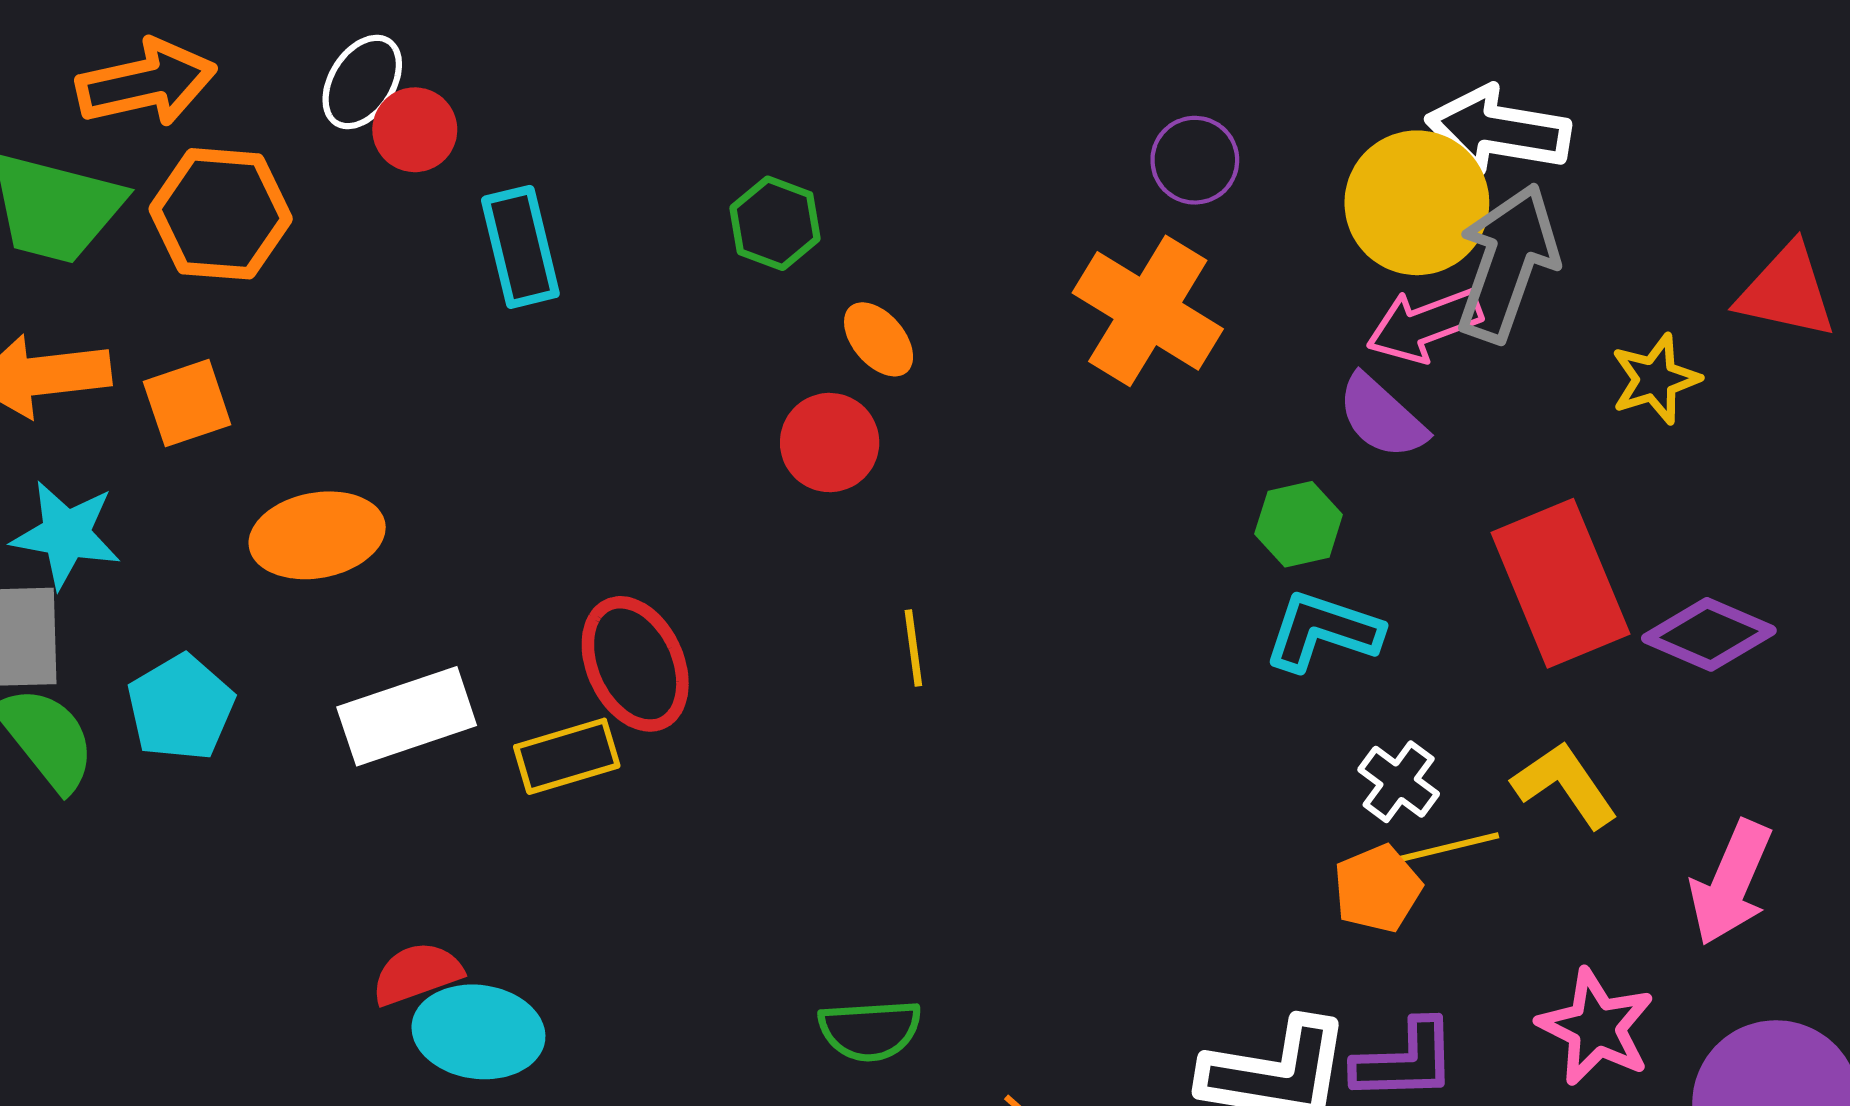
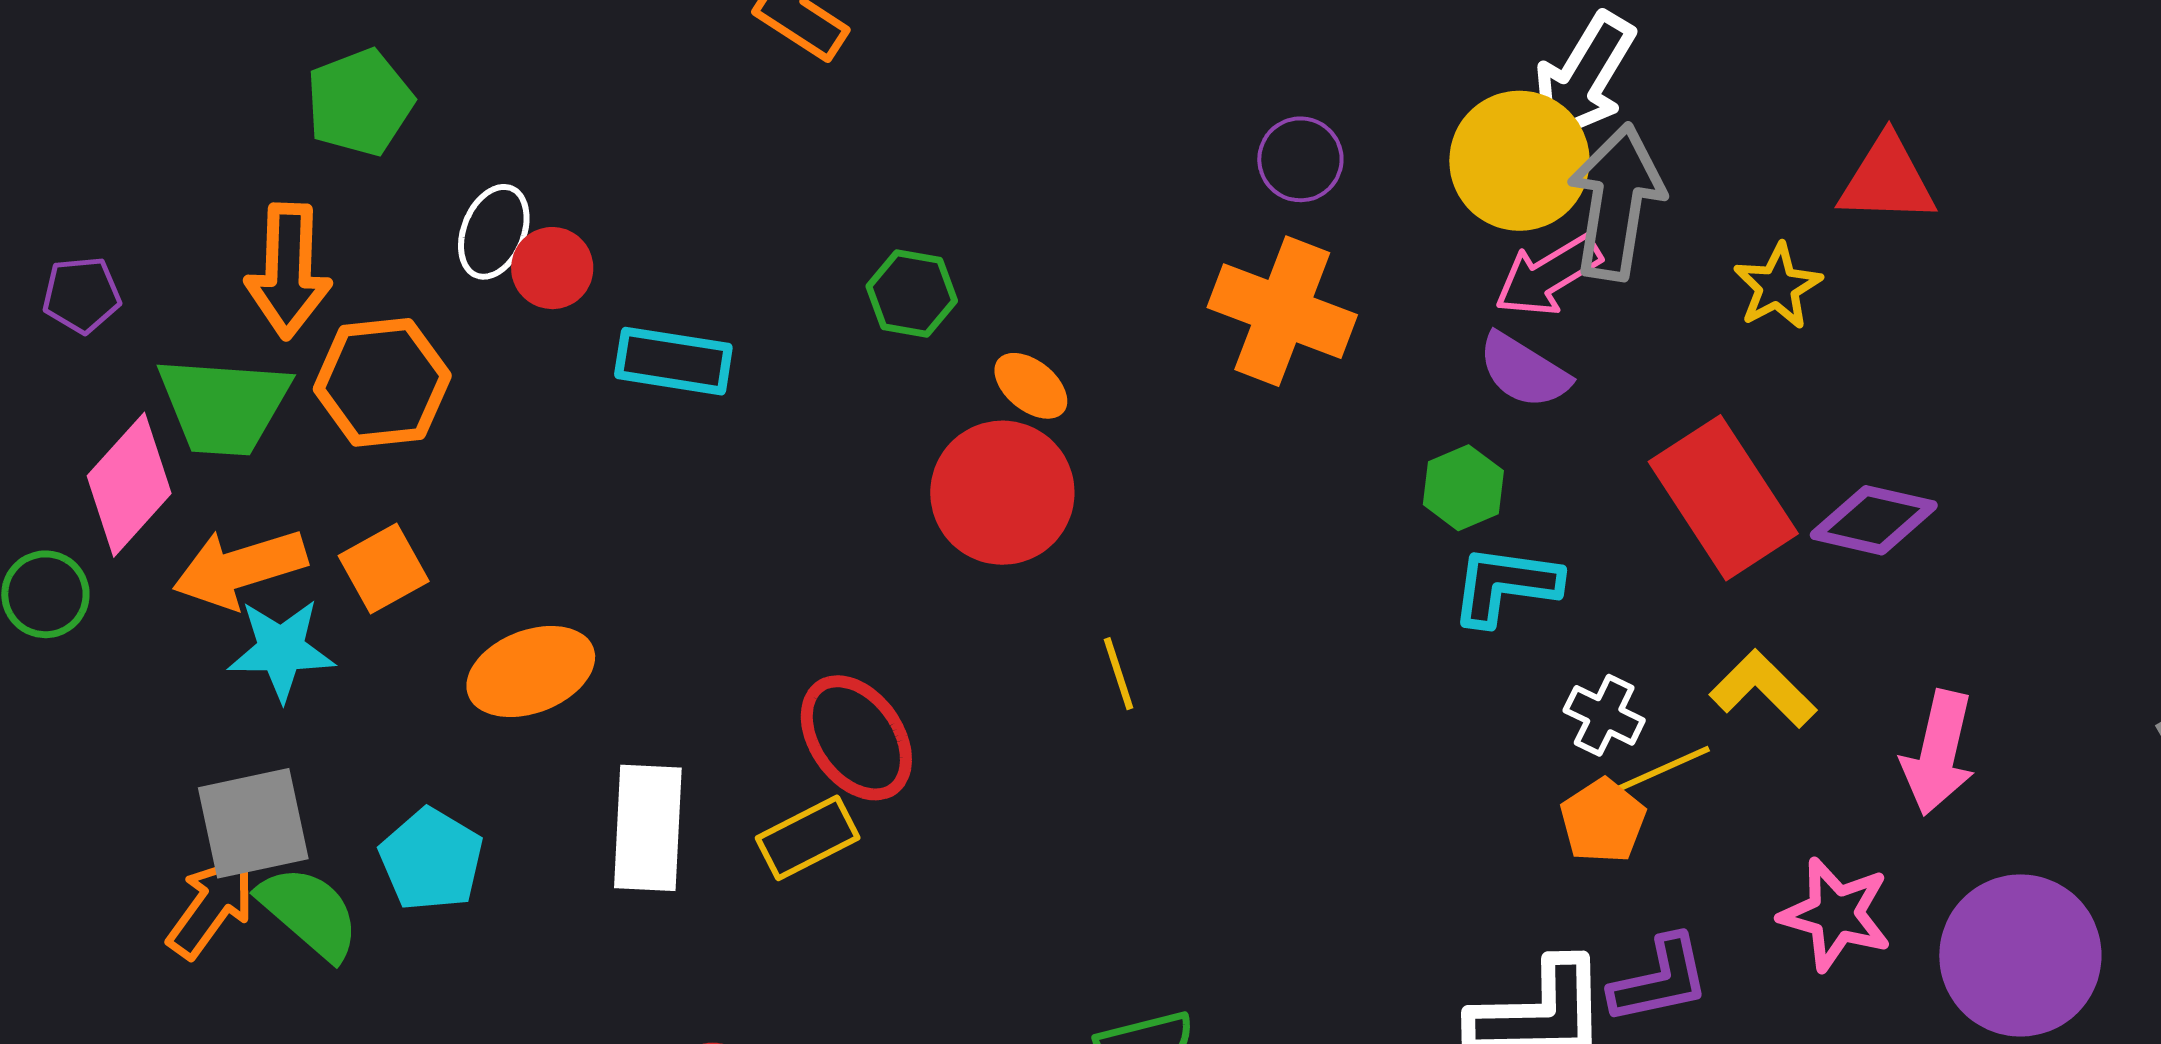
orange arrow: (146, 83) -> (288, 271), turned 115
white arrow: (1498, 130) -> (1584, 77), turned -58
cyan rectangle: (520, 247) -> (673, 361), turned -57
red circle: (830, 443) -> (1002, 493), size x1.5
cyan star: (66, 534) -> (281, 650), moved
white rectangle: (407, 716) -> (648, 828), turned -58

